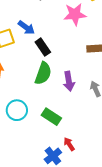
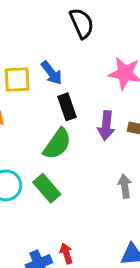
purple arrow: (69, 81) -> (106, 126), moved
green rectangle: (51, 117) -> (47, 188), moved

